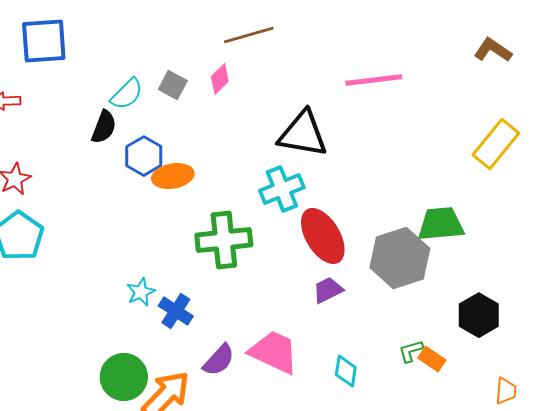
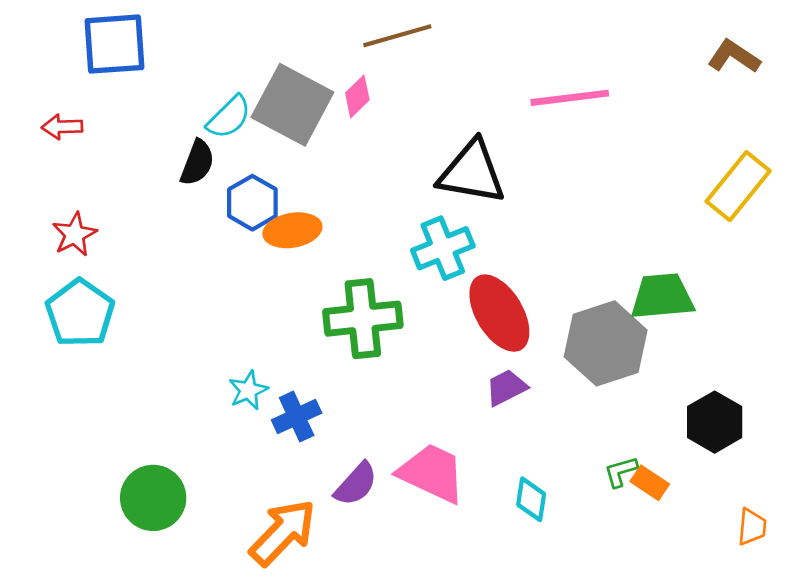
gray square: (173, 85) -> (292, 105), size x2.0
blue cross: (176, 311) -> (297, 417), turned 32
green circle: (124, 377) -> (153, 498), moved

